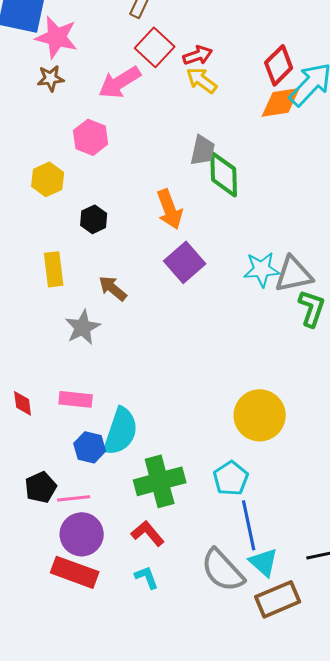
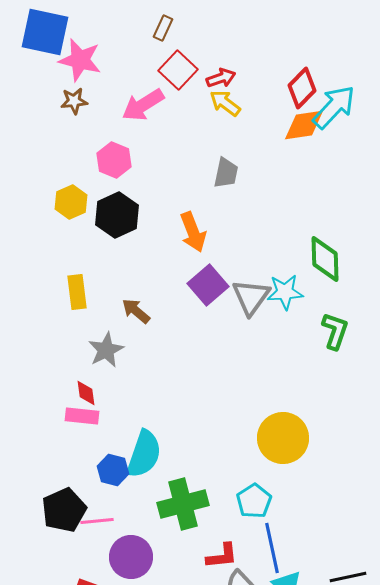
green diamond: (224, 174) -> (325, 259), moved
black hexagon: (94, 219) -> (117, 215), moved, size x1.6
gray triangle: (294, 274) -> (251, 297), moved, turned -42
pink rectangle: (76, 399) -> (82, 416), moved
red diamond: (23, 403) -> (86, 393), moved
black pentagon: (41, 487) -> (64, 510), size x1.4
red L-shape: (148, 533) -> (222, 556), moved, turned 124
purple circle: (82, 534) -> (131, 557), moved

